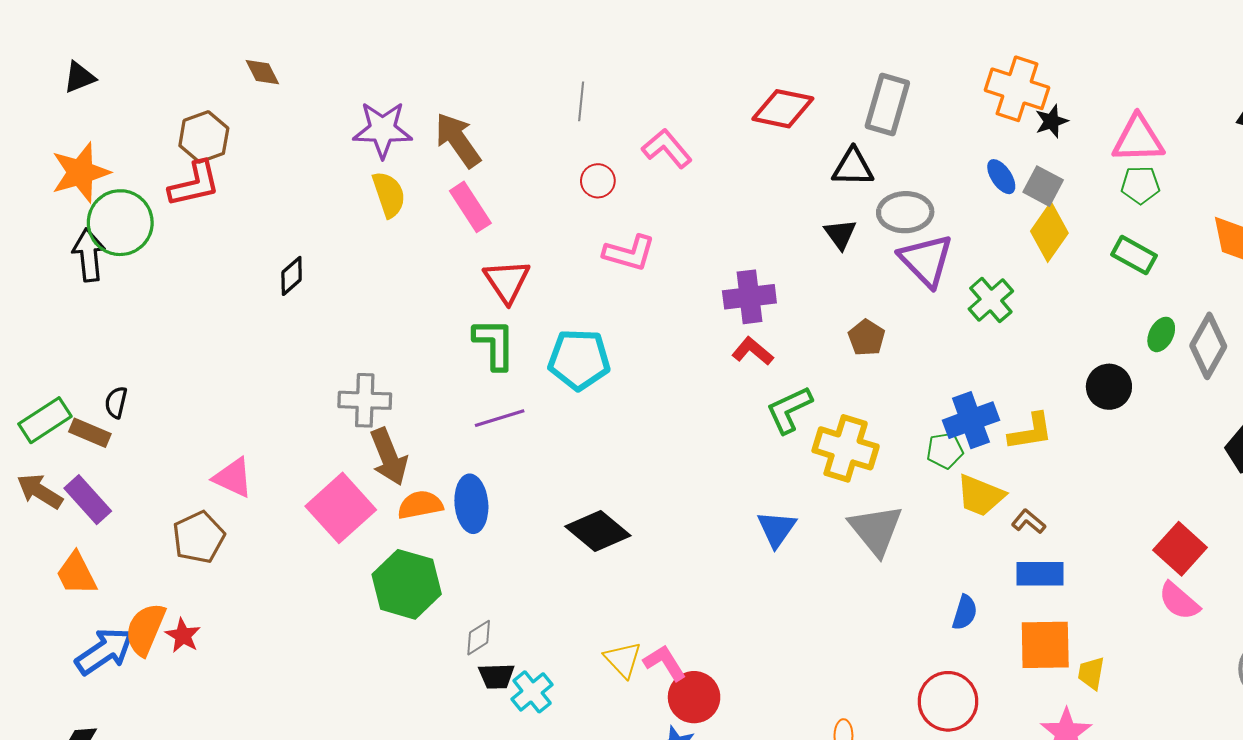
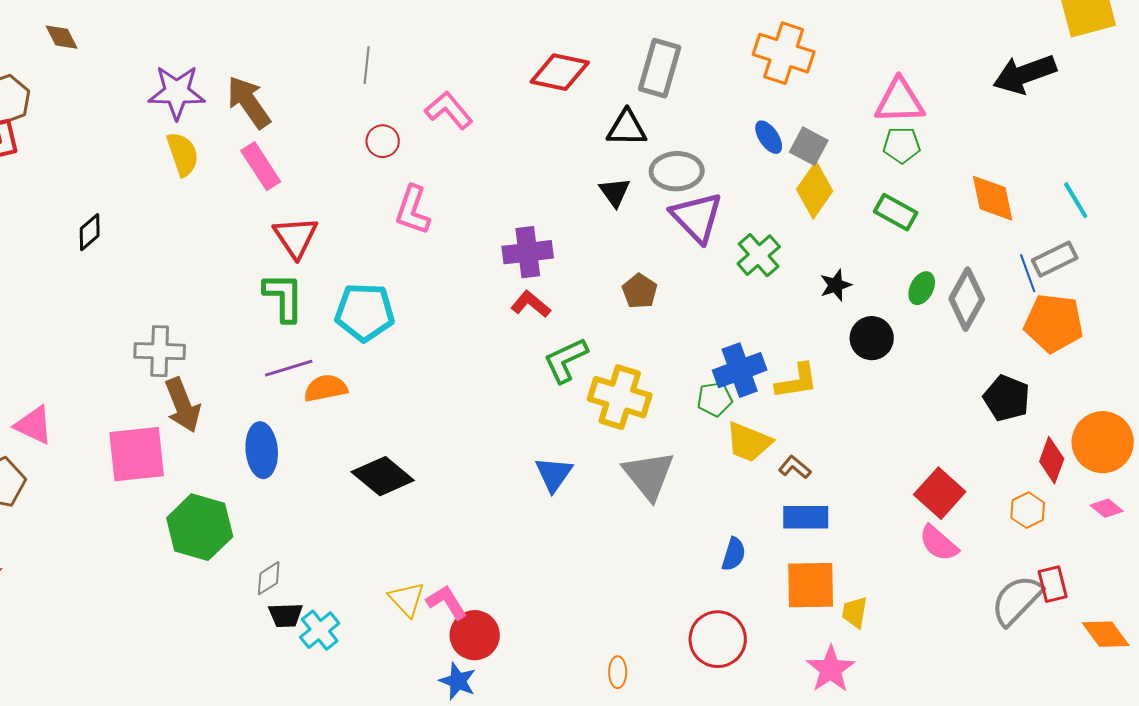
black star: (1051, 121) -> (836, 285), moved
pink L-shape: (629, 253) -> (413, 210), turned 93
orange semicircle: (420, 505) -> (326, 388), moved
pink square: (341, 508) -> (137, 454), turned 36

